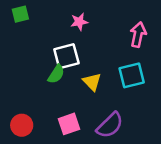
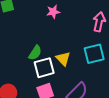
white square: (66, 56) -> (44, 68), moved

